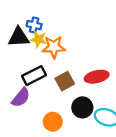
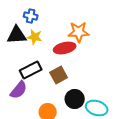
blue cross: (34, 25) -> (31, 16), moved
orange star: (54, 47) -> (79, 32), moved
red ellipse: (97, 77) -> (65, 48), moved

